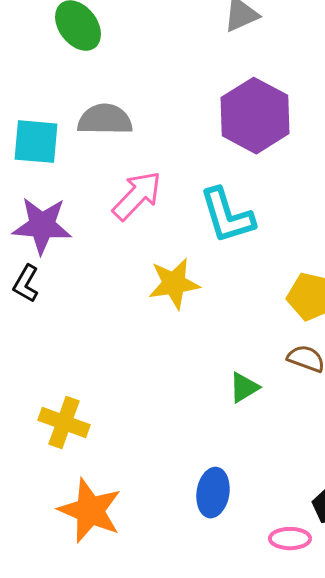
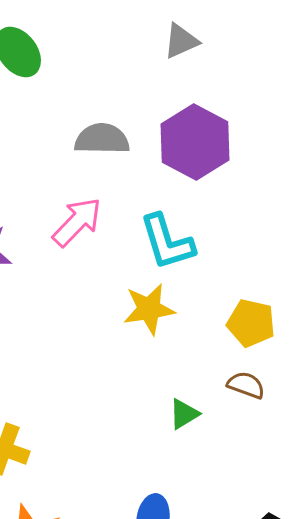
gray semicircle: (105, 120) -> (102, 139), moved
yellow star: (174, 284) -> (149, 309), moved

